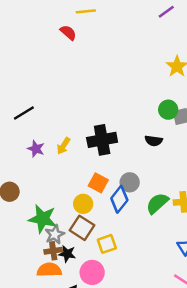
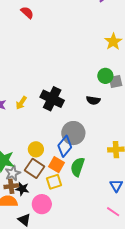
black cross: (102, 140) -> (52, 99), turned 35
gray circle: (130, 182) -> (73, 133), size x1.5
orange square: (98, 183) -> (56, 165), moved
green semicircle: (157, 203) -> (78, 167), moved, turned -30

